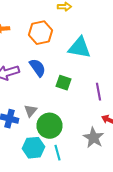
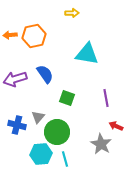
orange hexagon: (40, 33) -> (34, 36), moved
green square: (64, 83) -> (67, 98), moved

